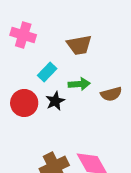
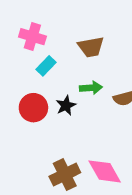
cyan rectangle: (47, 72) -> (46, 66), moved

